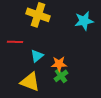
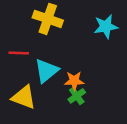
cyan triangle: (37, 56) -> (46, 71), size x1.5
yellow triangle: (30, 82) -> (24, 97), moved

